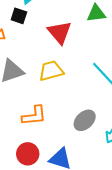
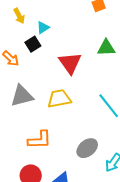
black square: (19, 16) -> (33, 44), turned 35

